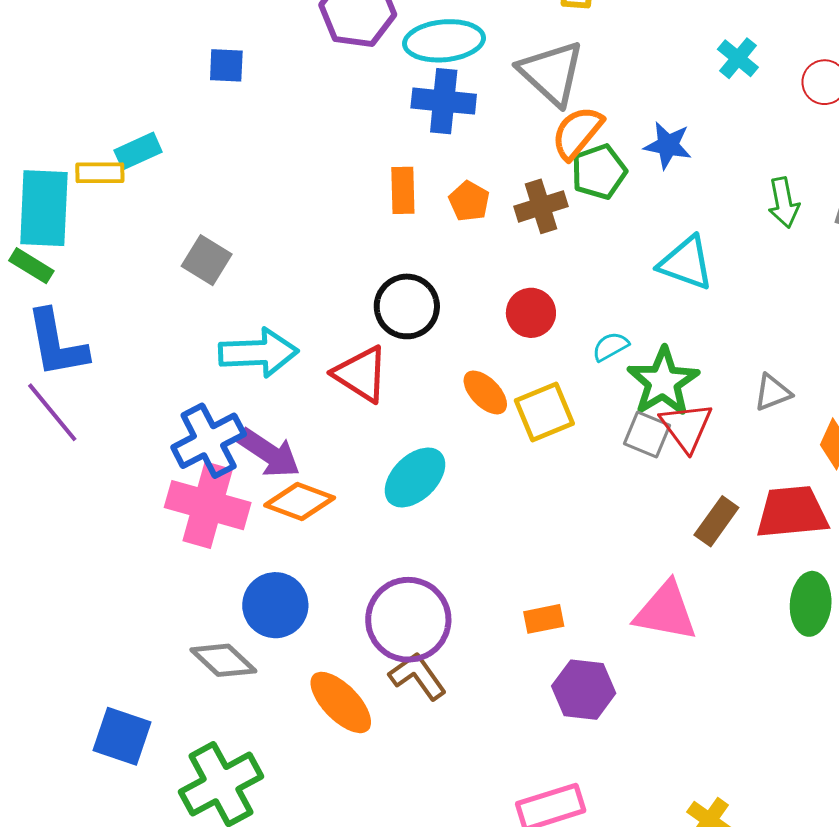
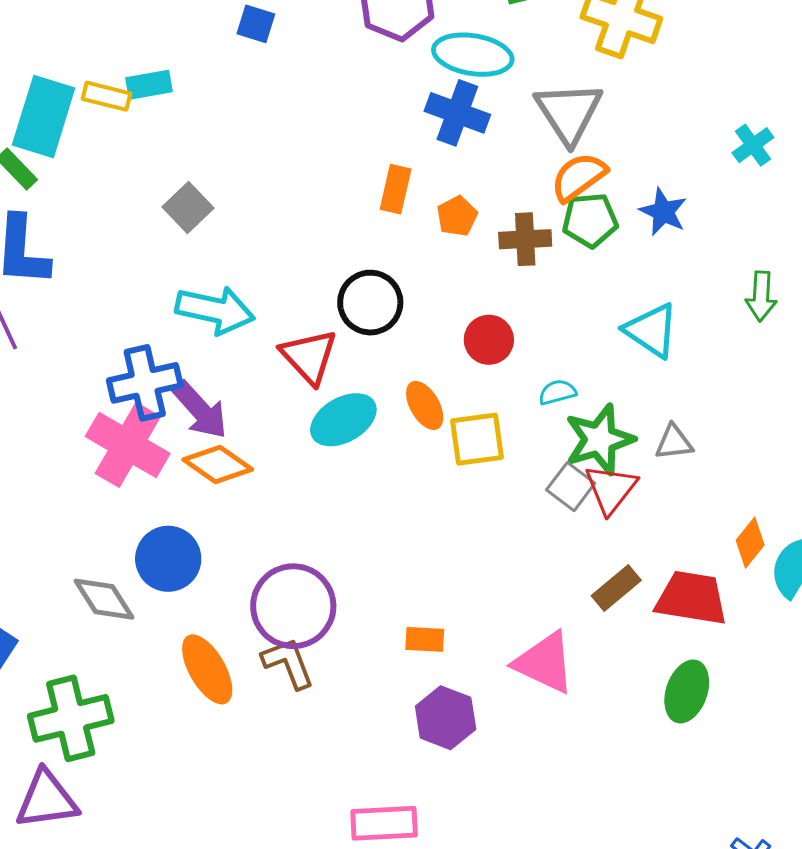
gray triangle: (773, 392) -> (674, 442), moved
cyan ellipse: (415, 477) -> (343, 420), moved

